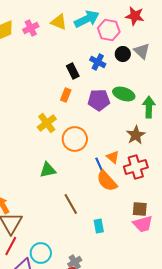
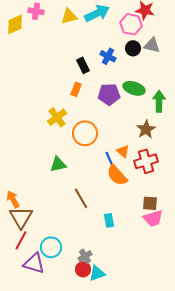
yellow triangle: (59, 22) -> (69, 16), turned -36
pink cross: (31, 28) -> (36, 11), moved, turned 35
pink hexagon: (109, 30) -> (131, 24), moved
gray triangle: (142, 51) -> (152, 45), turned -30

